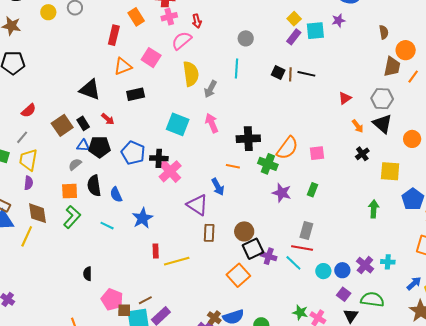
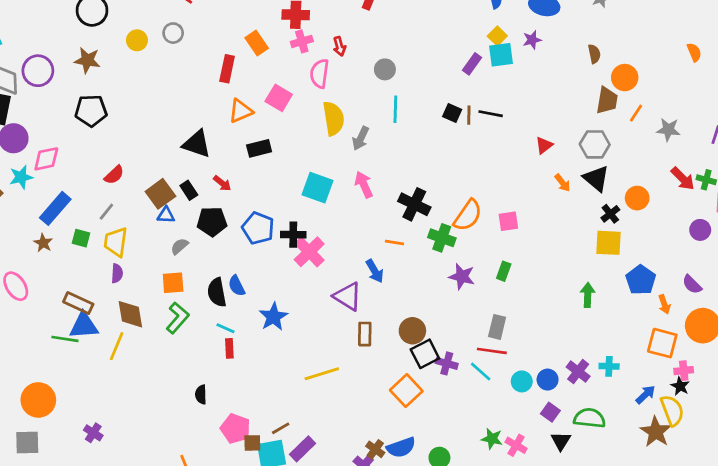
yellow square: (294, 19) -> (497, 36), moved
gray circle: (246, 38) -> (385, 69), moved
pink semicircle: (182, 41) -> (320, 74), turned -40
black cross: (248, 139) -> (414, 204), turned 30
blue triangle: (83, 146) -> (166, 215), moved
black cross: (362, 154) -> (610, 214), moved
black semicircle: (94, 186) -> (217, 292), moved
red rectangle: (156, 251) -> (229, 348), moved

